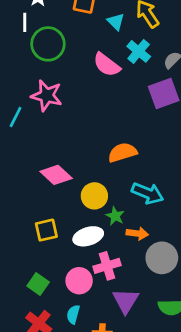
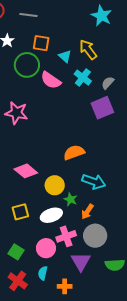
green circle: (48, 44) -> (27, 65), moved
pink semicircle: (107, 65) -> (51, 80), moved
orange arrow: (137, 233) -> (87, 212), turned 119
gray circle: (162, 258) -> (95, 236), moved

